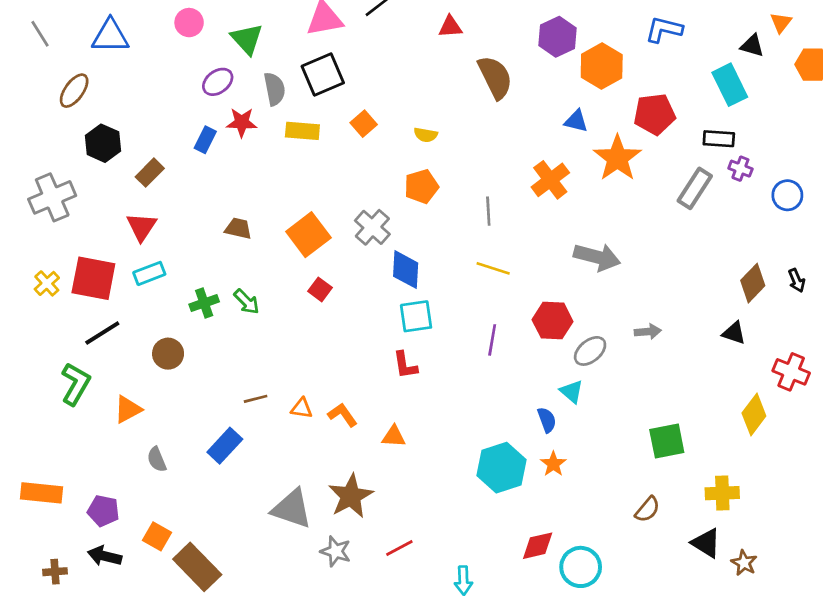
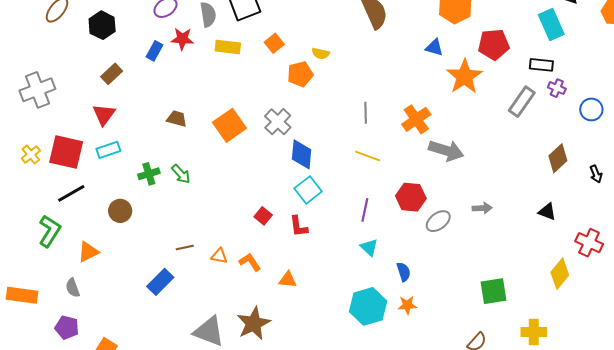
black hexagon: (103, 143) -> (102, 25), moved
orange cross: (550, 180) -> (416, 119), moved
orange pentagon: (421, 186) -> (300, 74), moved
brown diamond: (753, 283) -> (558, 158), moved
red square: (320, 289) -> (263, 216), moved
cyan square: (416, 316) -> (308, 190), turned -32
cyan triangle: (572, 392) -> (369, 247), moved
gray semicircle: (157, 459) -> (73, 288), moved
orange star: (553, 464) -> (407, 305), turned 30
orange rectangle: (42, 493) -> (22, 295), moved

